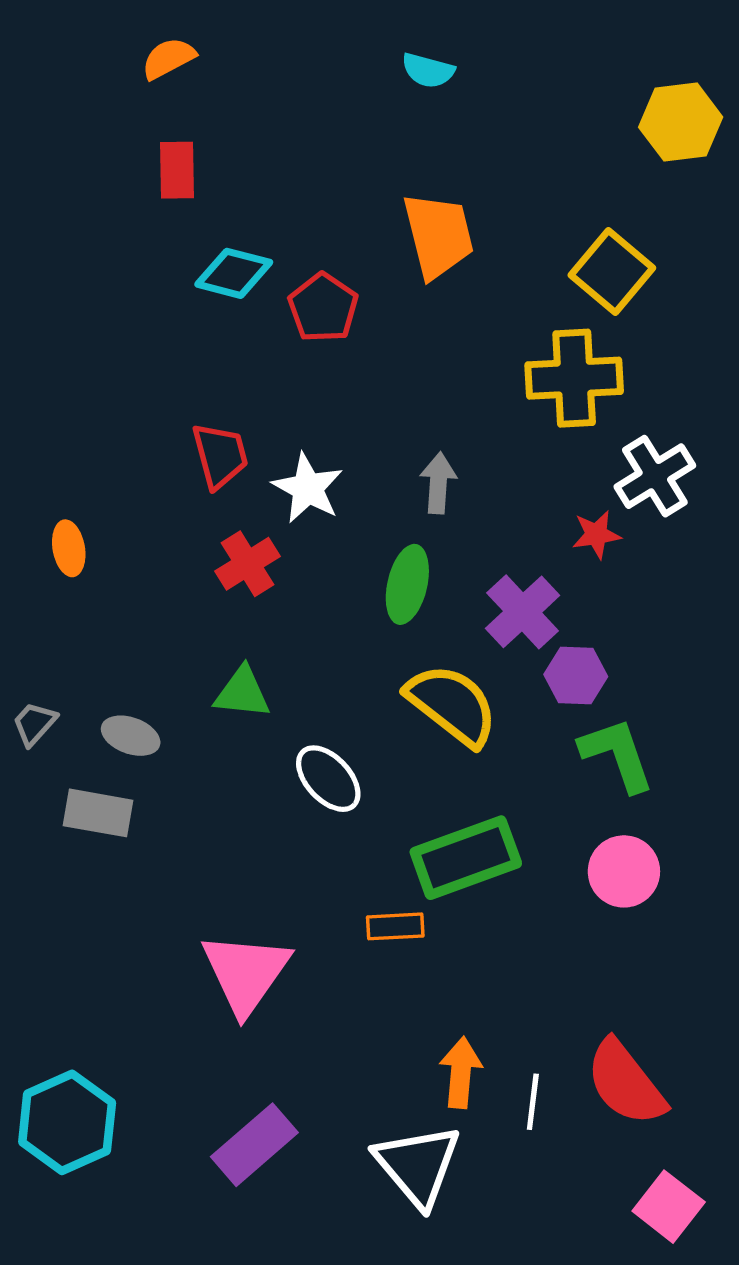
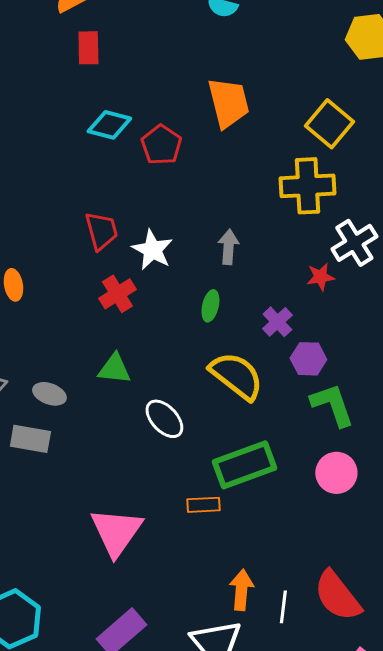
red rectangle: (177, 170) -> (88, 48), moved
green ellipse: (407, 584) -> (210, 306), size x0.7
purple cross: (523, 612) -> (277, 322), size x0.7

